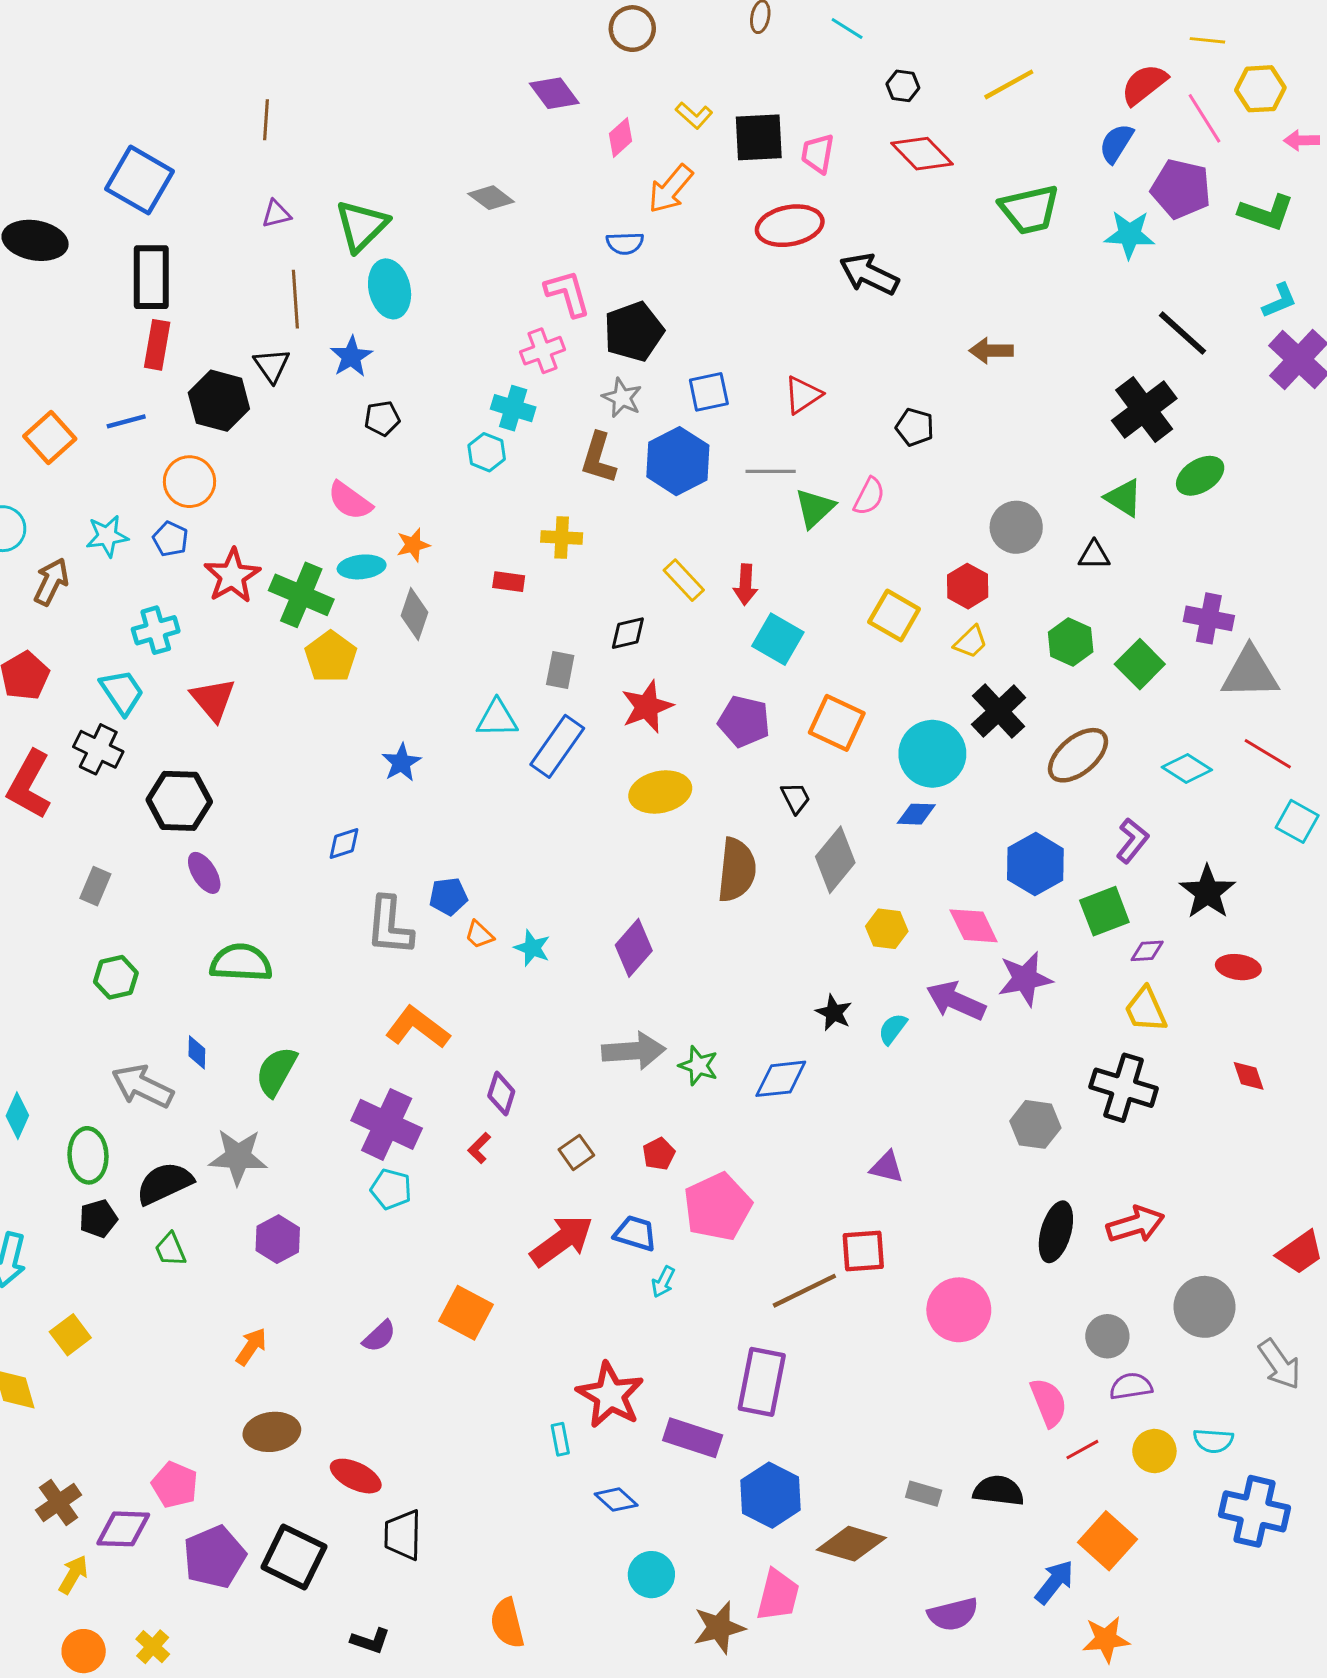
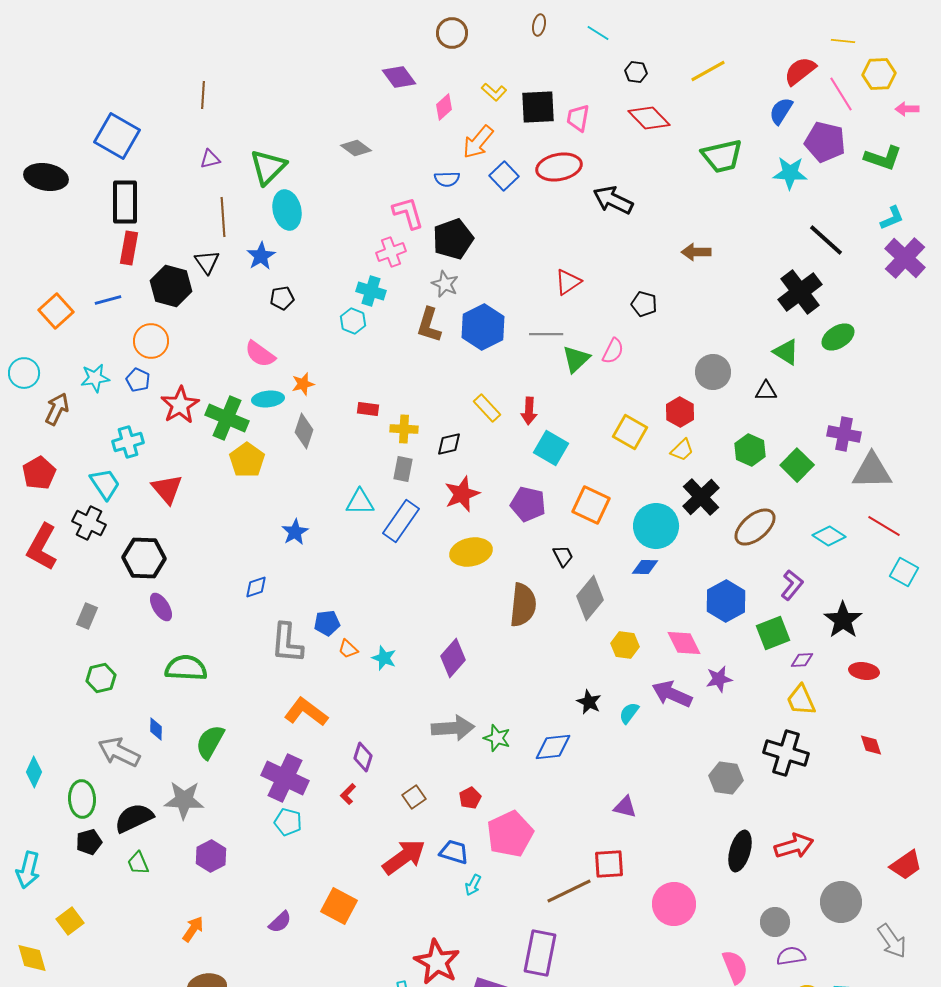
blue square: (709, 392) -> (504, 176), moved, turned -32
yellow cross: (562, 538) -> (404, 429), moved
purple star: (1025, 979) -> (719, 679), size x0.7

